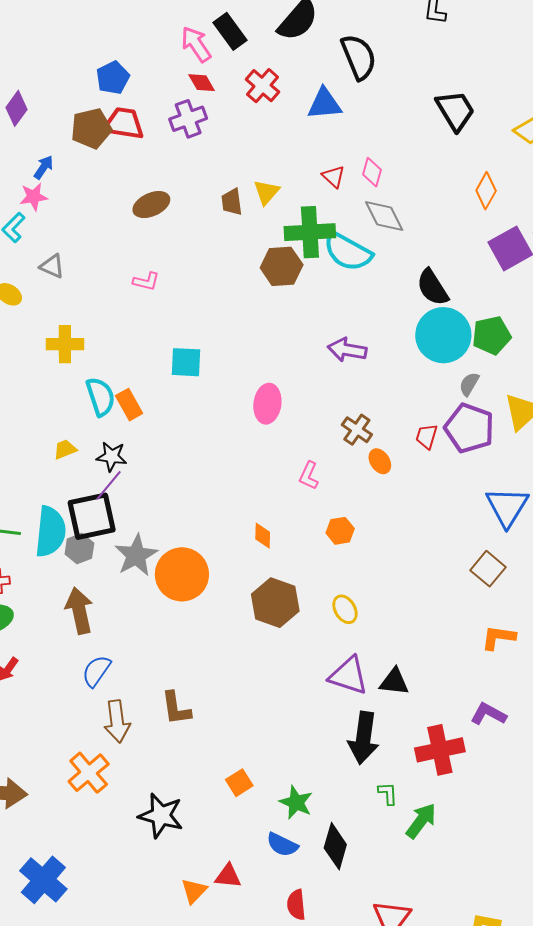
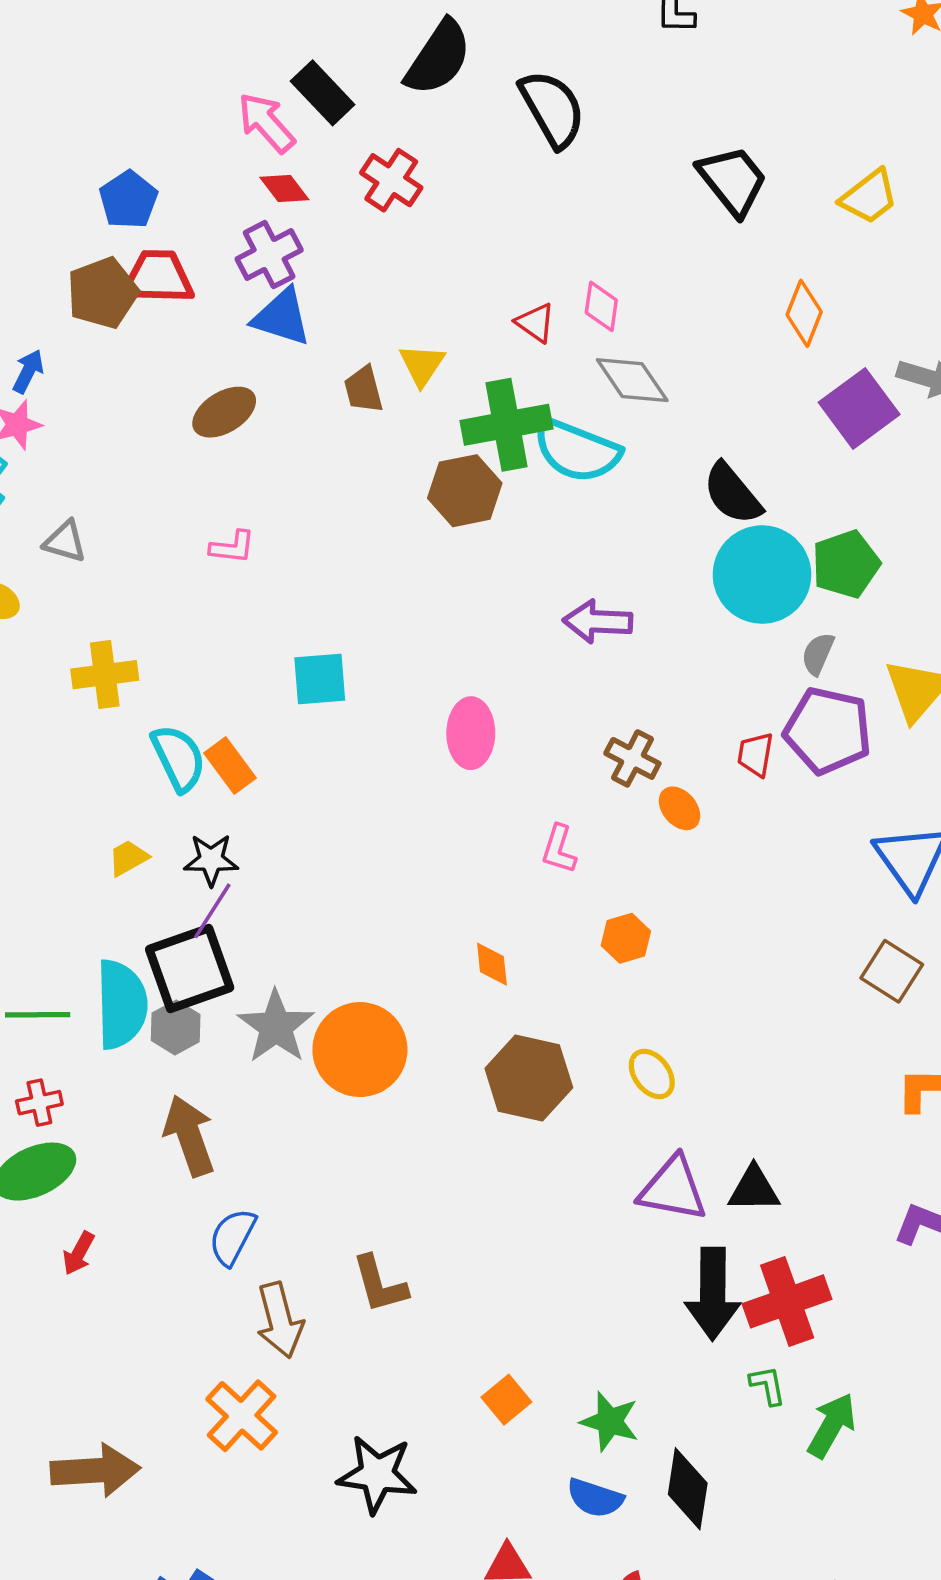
blue triangle: (324, 104) -> (282, 317), moved, turned 30
red cross: (440, 750) -> (787, 1301), moved

